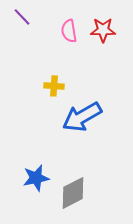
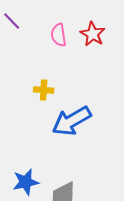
red star: (103, 30) -> (93, 34), turned 30

